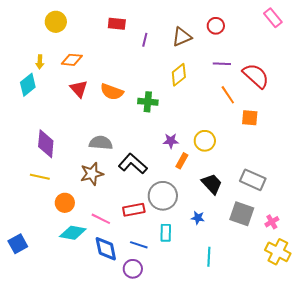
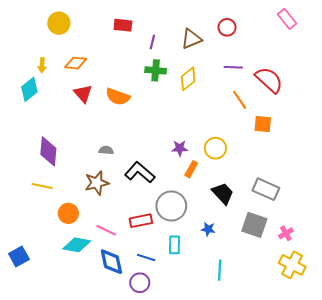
green cross: (148, 102) -> (156, 70), moved
gray semicircle: (101, 143) -> (106, 150), size x0.6

